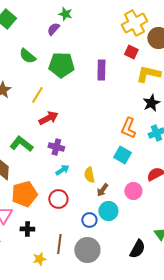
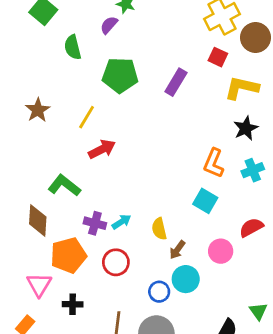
green semicircle: (27, 56) -> (73, 47), moved, turned 36
purple rectangle: (101, 70) -> (176, 82), turned 30
purple cross: (56, 147) -> (95, 223), moved

